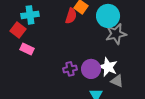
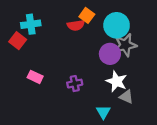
red semicircle: (71, 16) -> (76, 25), turned 63
pink rectangle: (27, 49) -> (35, 77), moved
purple circle: (91, 69) -> (110, 54), moved

